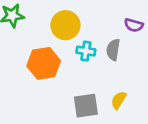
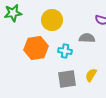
gray semicircle: (113, 50) -> (87, 38), turned 84
cyan cross: (86, 51) -> (65, 51), moved

